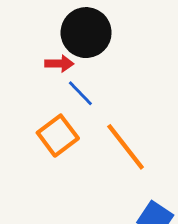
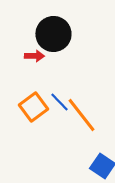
blue line: (80, 93) -> (59, 102), moved

